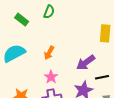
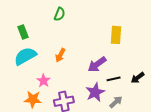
green rectangle: (22, 20) -> (23, 32), moved, turned 32
pink star: (51, 77) -> (43, 81), moved

